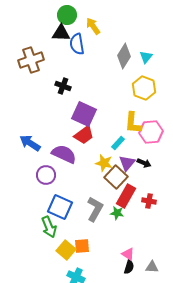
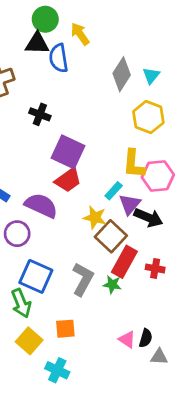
purple triangle: (127, 163) -> (130, 204), moved
black arrow: (144, 163) -> (148, 218), size x1.5
yellow square: (66, 250) -> (29, 341), moved
black semicircle: (129, 267) -> (146, 338), moved

